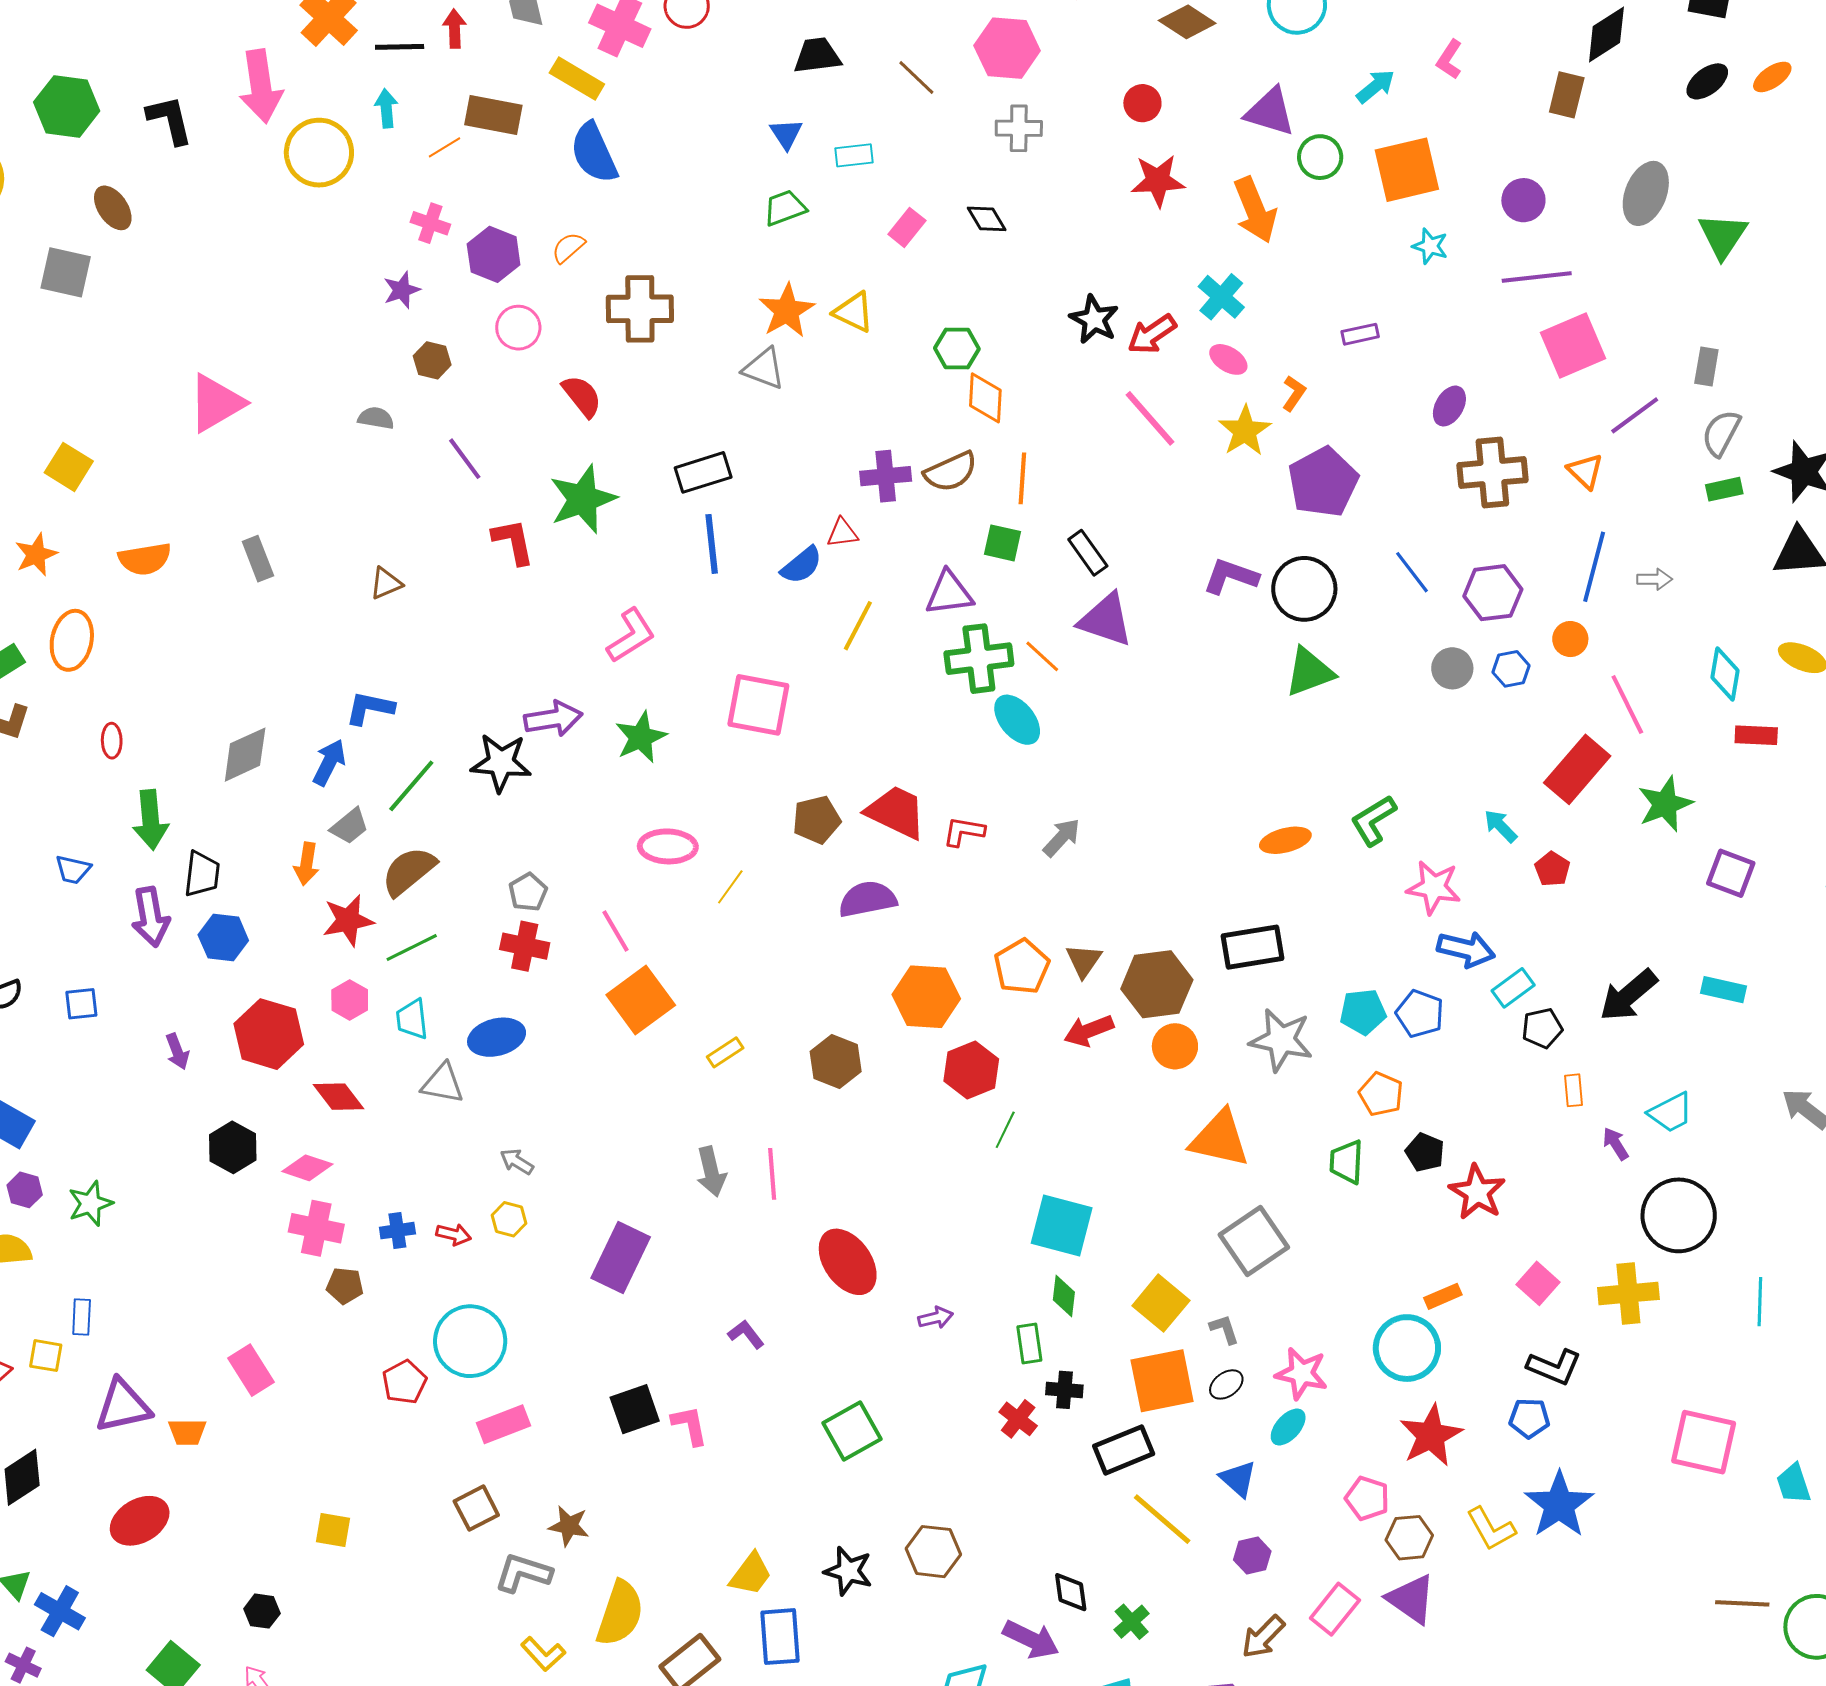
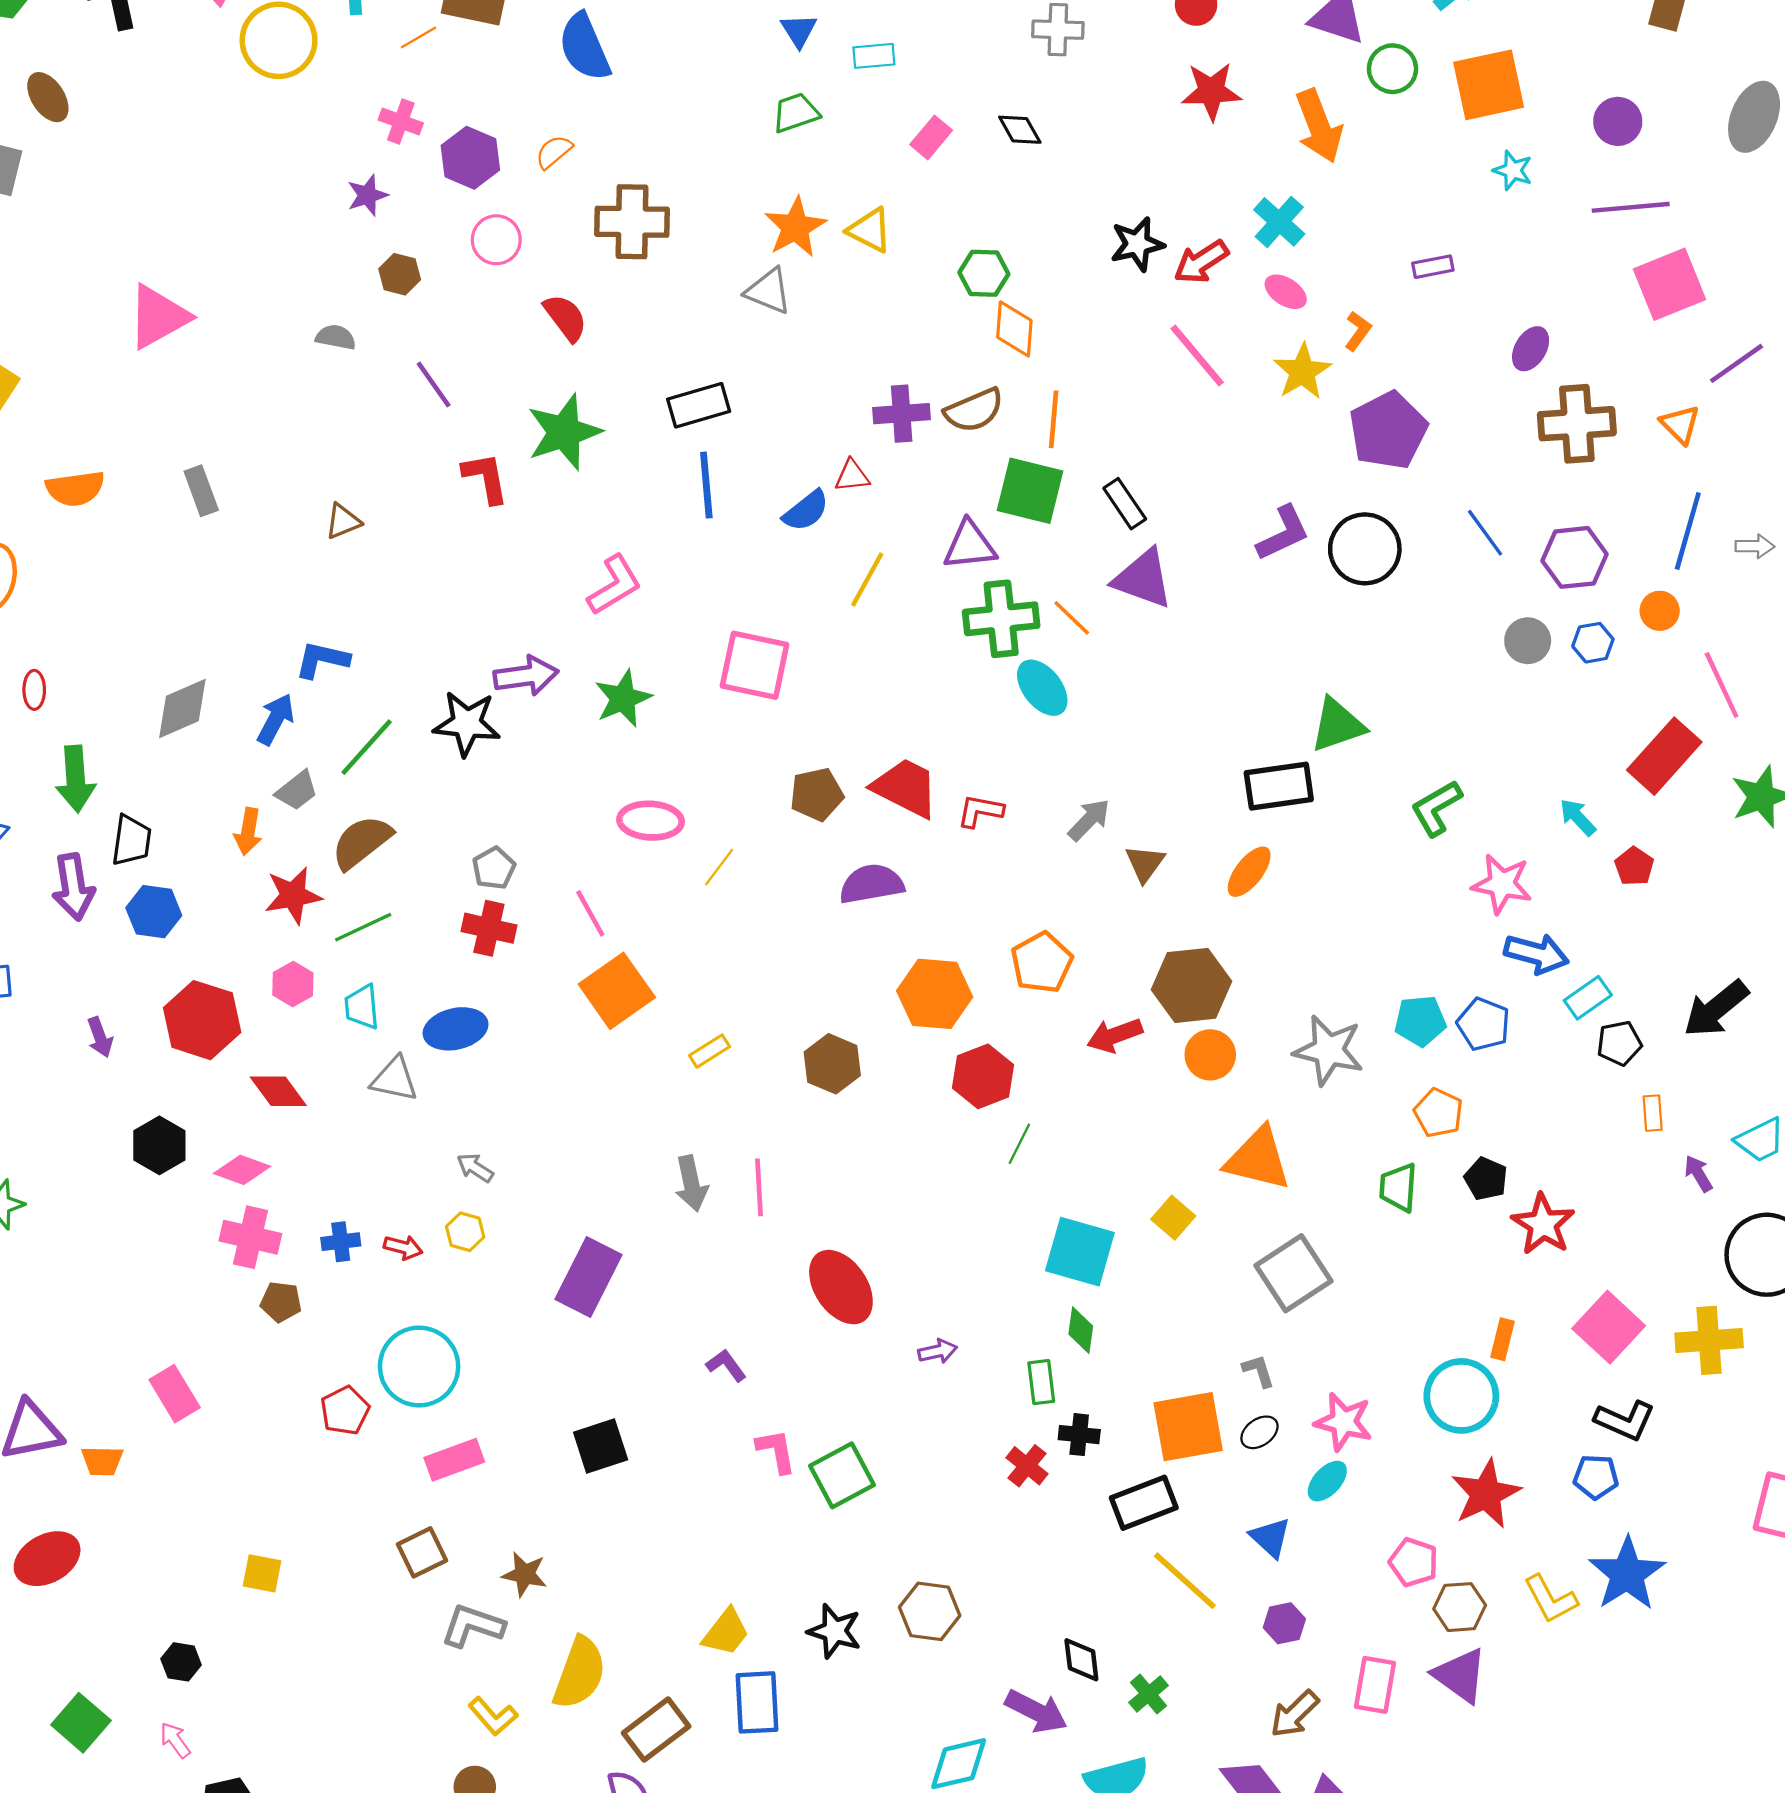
black star: (1094, 319) -> (1137, 244), turned 30
green square: (1002, 543) -> (1030, 491), size x1.6
purple L-shape: (1231, 576) -> (1283, 533), turned 134
green triangle: (1309, 672) -> (1337, 725), moved
orange ellipse: (1285, 840) -> (1249, 872), moved, turned -39
black rectangle: (1252, 947) -> (1279, 786), moved
brown triangle: (1084, 961) -> (1145, 863), moved
pink square: (1538, 1283) -> (1609, 1327), size x1.5
orange rectangle: (1443, 1296) -> (1503, 1339), turned -54
yellow square: (1161, 1303) -> (1173, 1218), moved, size x0.7
pink L-shape: (690, 1425) -> (776, 1451), moved
pink rectangle: (1335, 1609) -> (1375, 1685), turned -30

